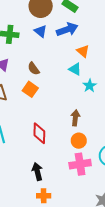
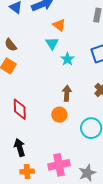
cyan triangle: (75, 69) -> (52, 43), turned 32
brown arrow: (75, 118) -> (67, 93), moved
pink cross: (80, 164) -> (59, 165), moved

